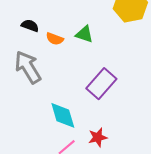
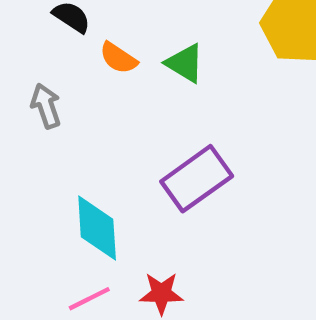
gray arrow: (28, 67) -> (46, 106), size x0.6

